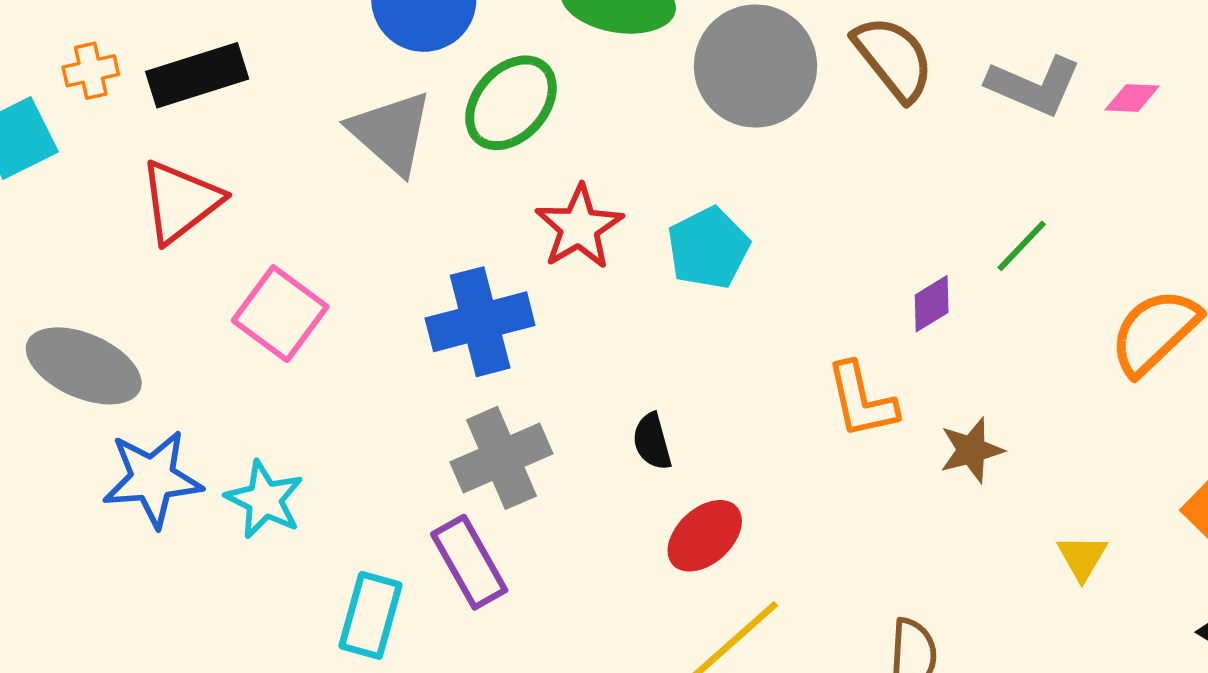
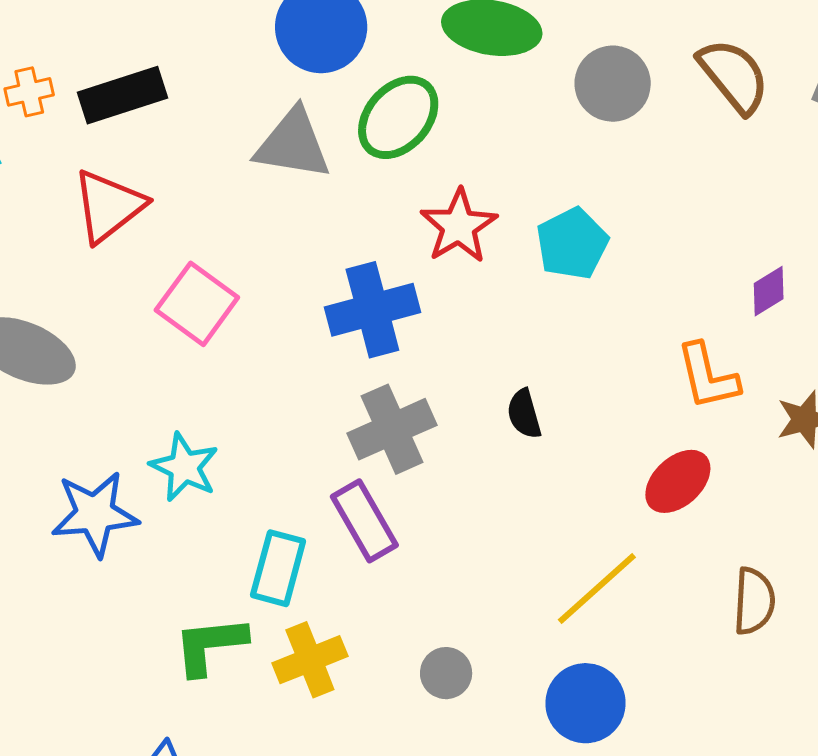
gray circle: (756, 66) -> (613, 84), size x0.7
gray triangle: (391, 132) -> (293, 144), turned -32
blue star: (153, 479) -> (95, 514), moved
red ellipse: (705, 536) -> (678, 481), moved

